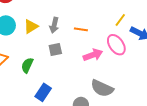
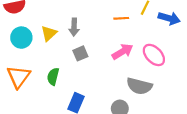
orange line: (81, 29) -> (121, 18), moved
pink ellipse: (116, 45) -> (154, 55), moved

